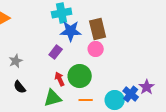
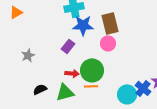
red arrow: (60, 79) -> (72, 73), turned 120
black semicircle: (20, 87) -> (40, 89), moved, turned 104
orange line: (86, 100) -> (91, 86), moved

